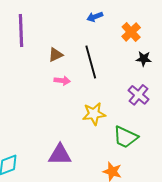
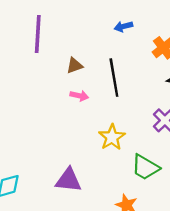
yellow star: (94, 114) -> (112, 137), turned -30

